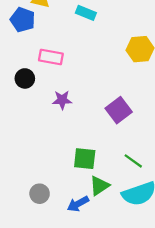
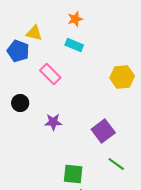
pink rectangle: (51, 57) -> (50, 74), moved, turned 35
green line: (133, 161) -> (116, 164), moved

